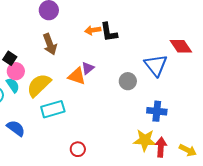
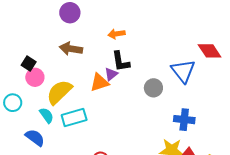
black L-shape: (109, 32) -> (121, 61), moved
brown arrow: (50, 44) -> (71, 49), turned 120
orange triangle: (77, 76) -> (99, 83), turned -36
cyan semicircle: (13, 85) -> (47, 115), moved

